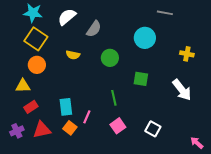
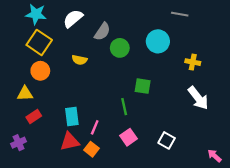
yellow cross: (187, 54) -> (193, 62), moved
green circle: (110, 58) -> (120, 48), moved
green square: (141, 79) -> (143, 86), moved
orange square: (70, 128) -> (91, 149), moved
red triangle: (42, 130) -> (70, 142), moved

